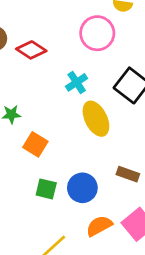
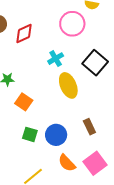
red diamond: (31, 50) -> (24, 34), turned -60
brown rectangle: (128, 174) -> (89, 127), turned 42
orange semicircle: (99, 226) -> (67, 163), turned -108

